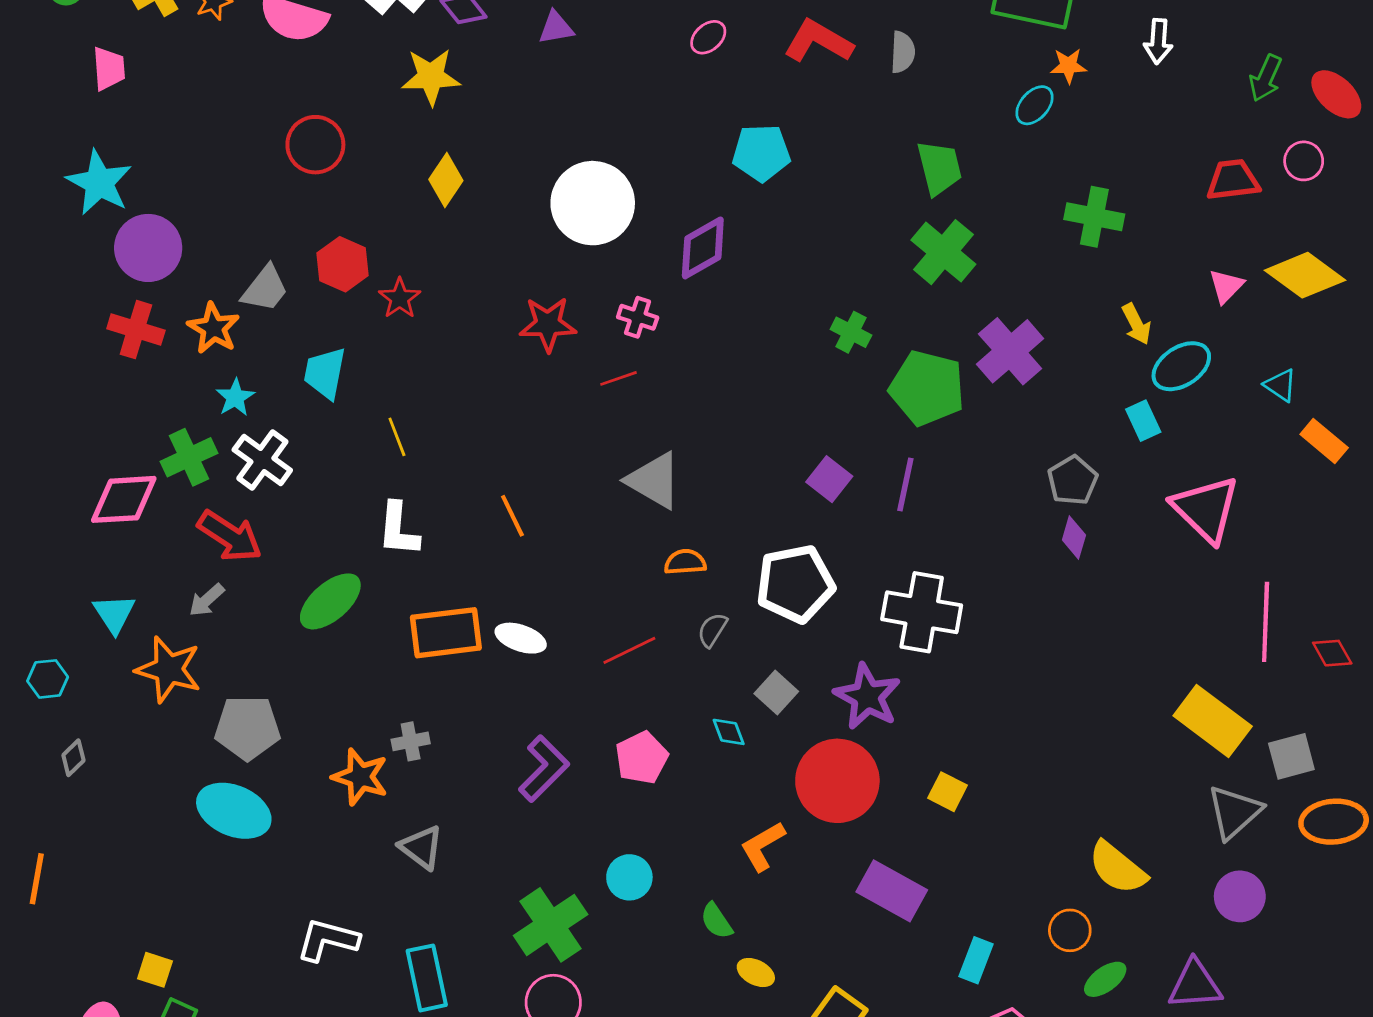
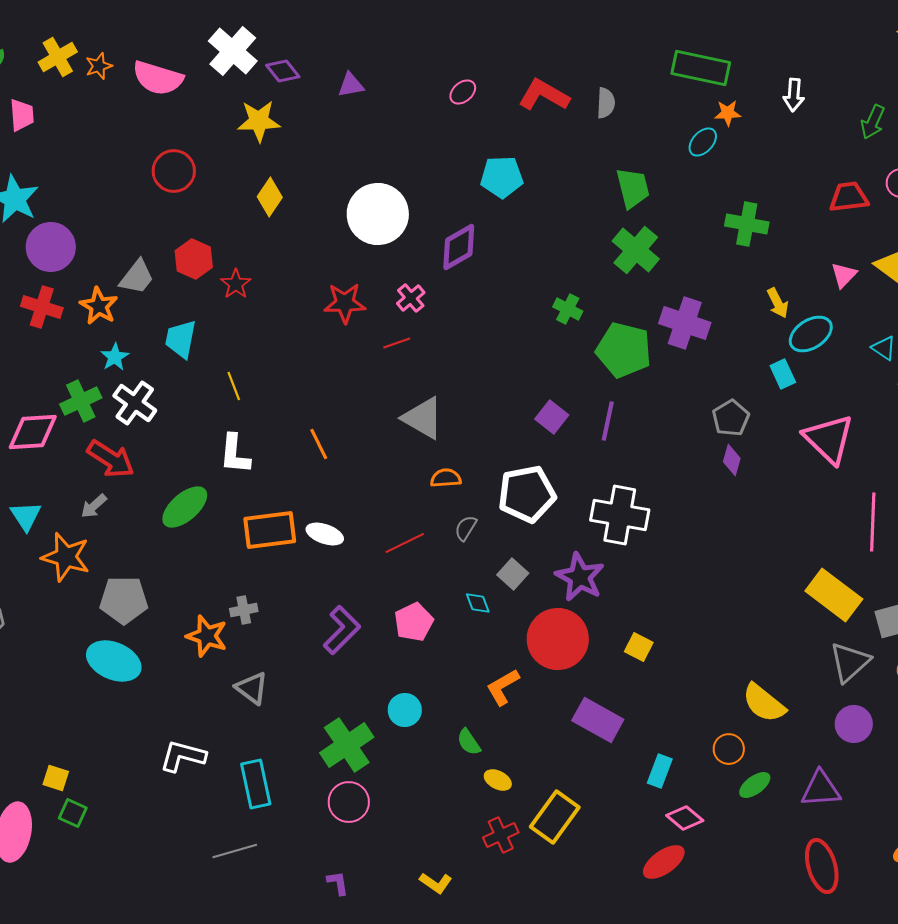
pink cross: (638, 317) -> (411, 298), turned 32
purple cross: (1010, 351) -> (685, 323), turned -30

